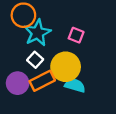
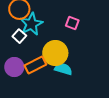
pink square: (76, 35) -> (72, 23), moved
white square: (35, 60) -> (19, 36), moved

